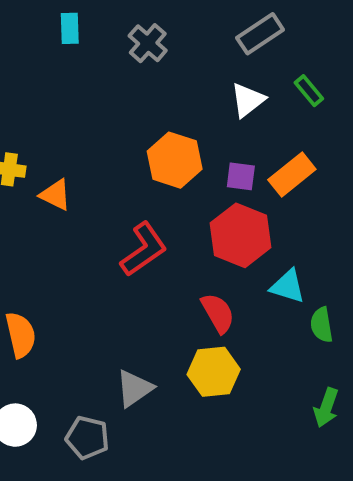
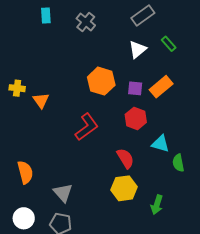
orange triangle: (55, 195) -> (41, 100), turned 30
red hexagon: (240, 235) -> (136, 118), size x0.7
gray triangle: (134, 388) -> (63, 193), moved, turned -35
green arrow: (326, 408) -> (157, 205), moved

